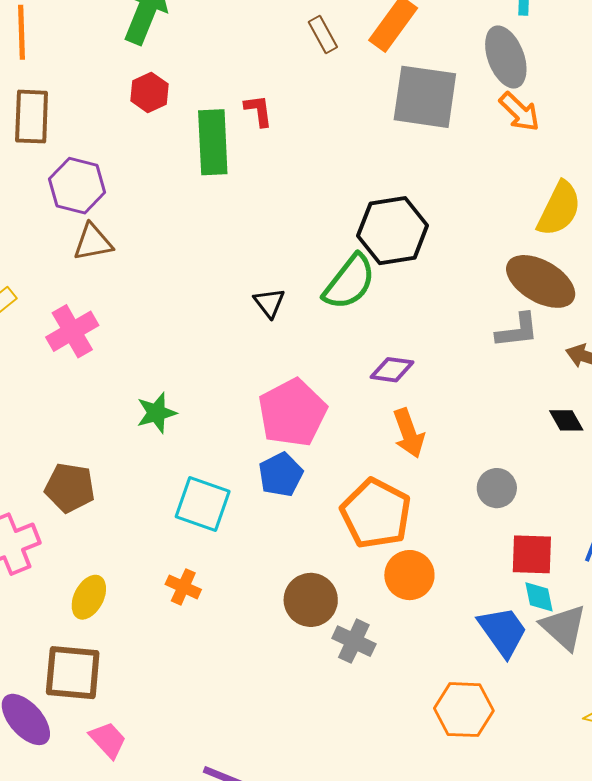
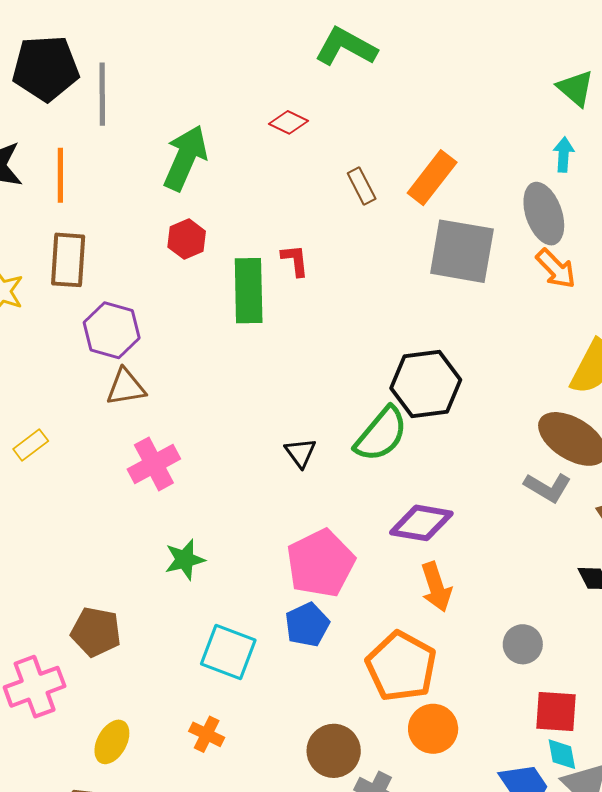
pink cross: (72, 331) -> (154, 464), moved
gray L-shape: (517, 331) -> (548, 487), turned 36
purple diamond: (392, 370) -> (421, 523), size x1.4

